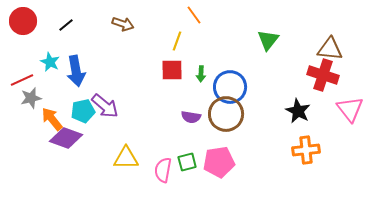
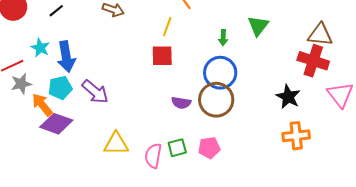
green arrow: (201, 74) -> (223, 38), moved
cyan pentagon: (83, 111) -> (60, 88), moved
pink pentagon: (219, 162) -> (209, 148), size x0.7

